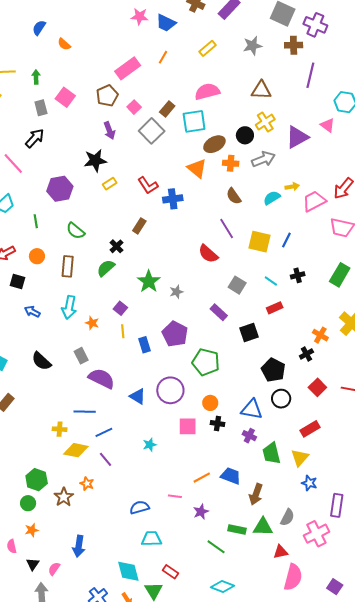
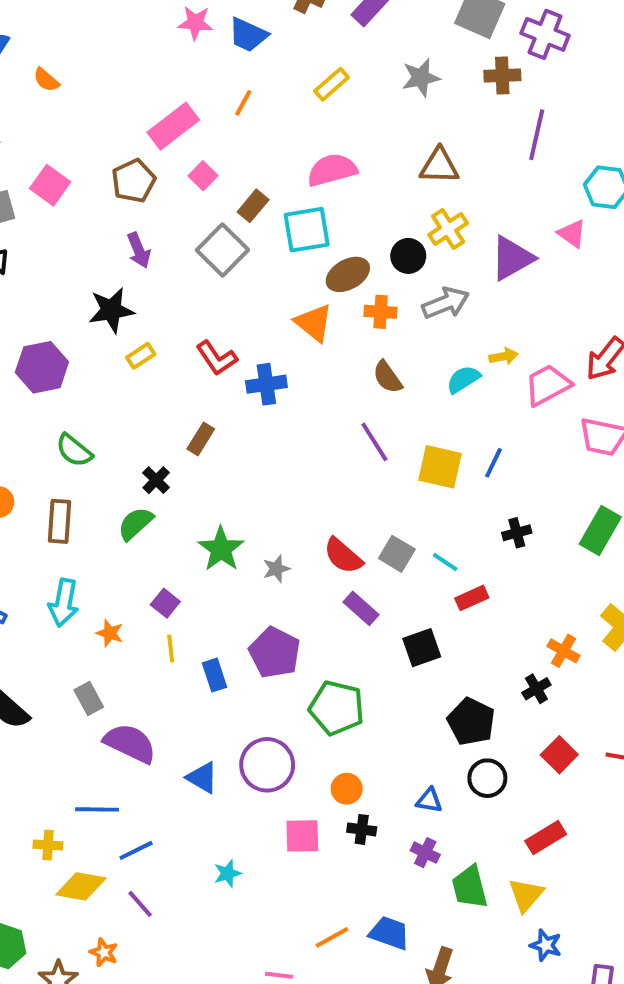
pink square: (134, 107) -> (203, 176), moved
red semicircle: (208, 254) -> (343, 556), moved
cyan line: (271, 281) -> (445, 562), moved
blue triangle: (252, 409) -> (429, 800), size x0.6

